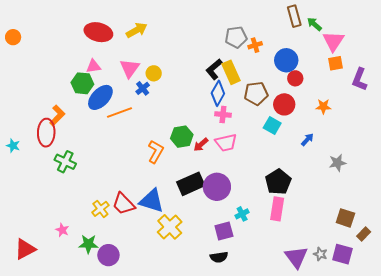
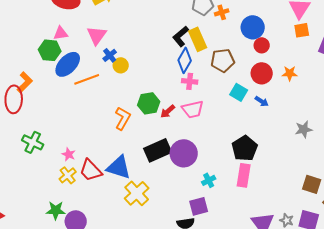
yellow circle: (154, 73) -> (121, 65), moved
red circle: (284, 104) -> (262, 73), moved
blue arrow: (307, 140) -> (262, 101), moved, turned 80
green cross: (65, 162) -> (33, 142), moved
pink star: (62, 230) -> (69, 154), moved
purple square: (224, 231) -> (199, 206), moved

